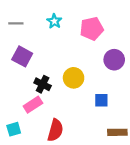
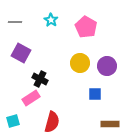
pink pentagon: (92, 29) -> (86, 27), turned -30
purple circle: (114, 60) -> (107, 66), moved
yellow circle: (74, 78) -> (80, 63), moved

